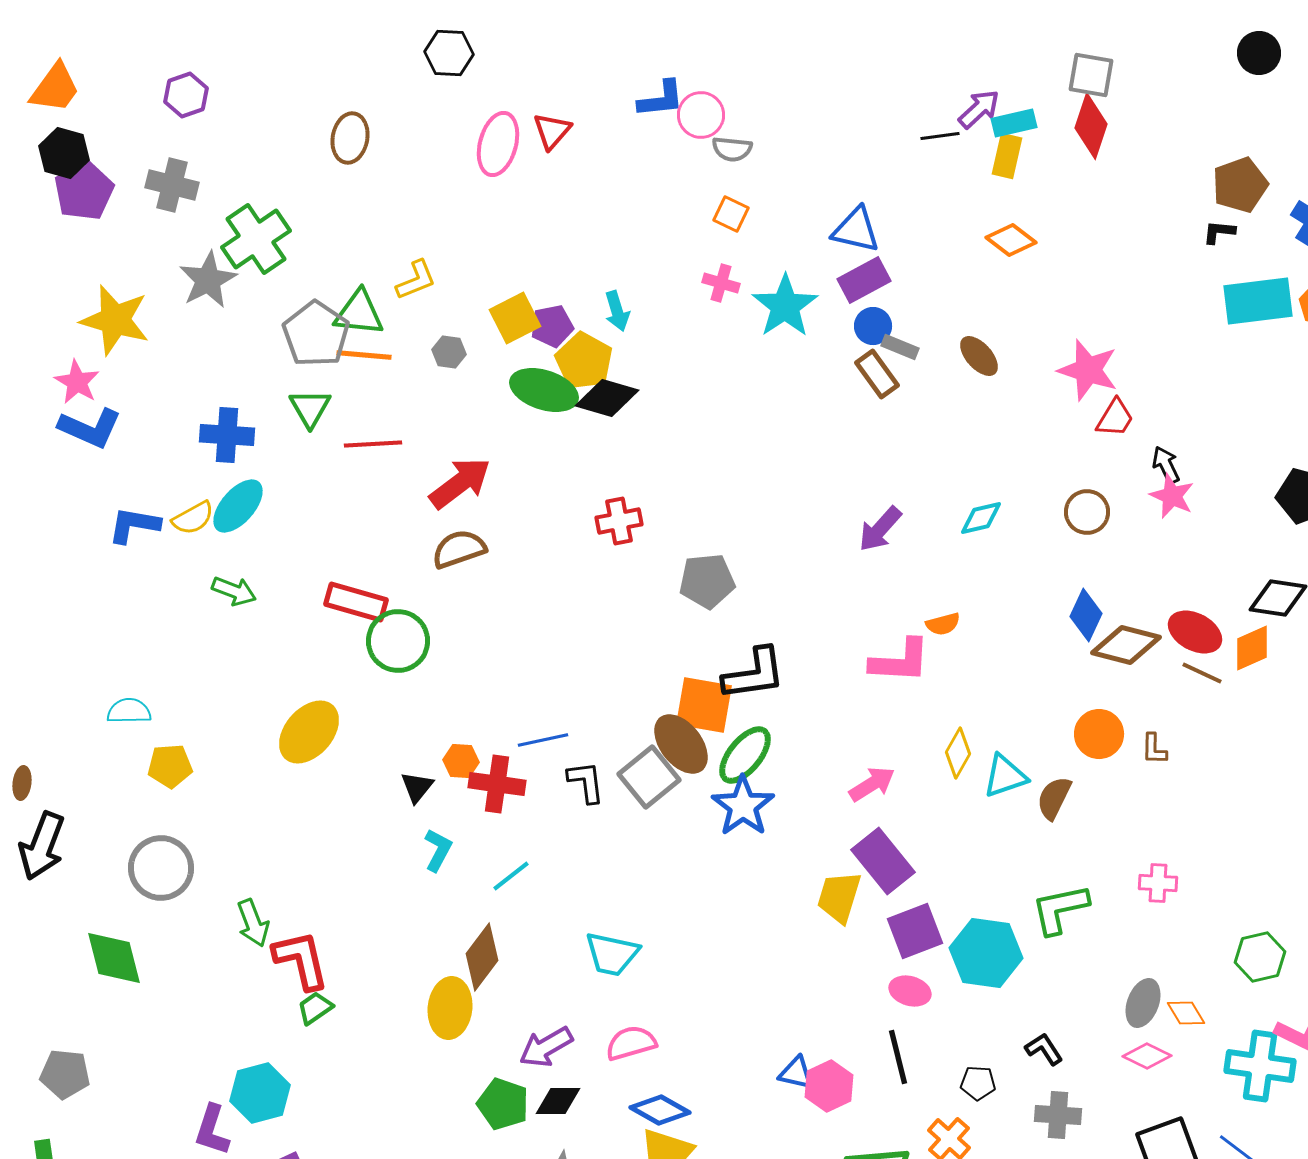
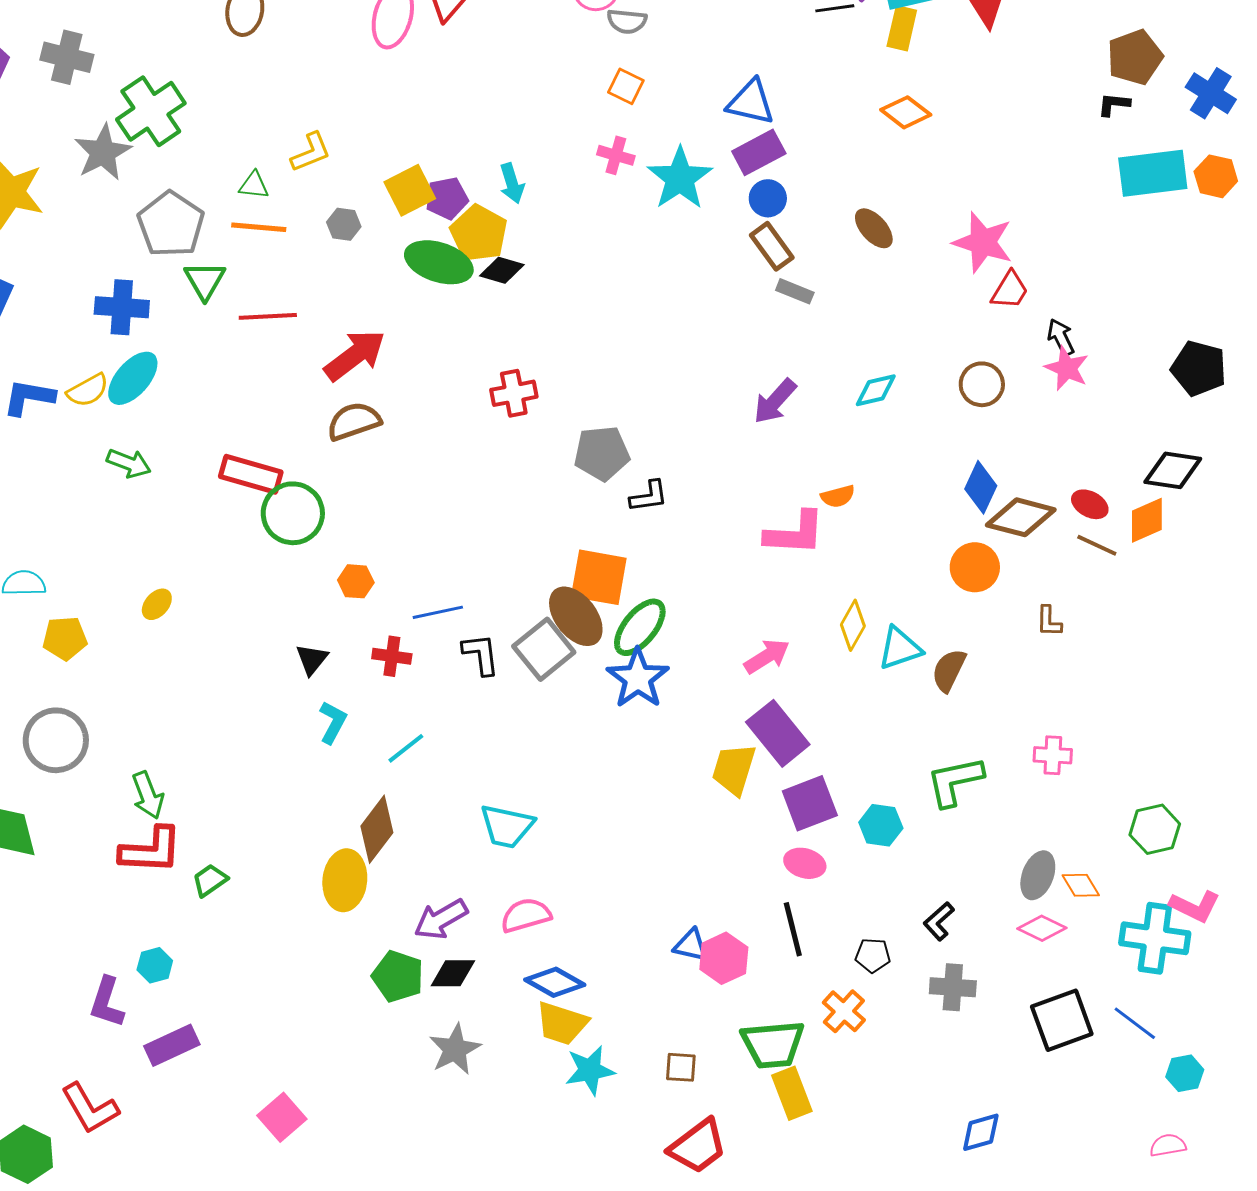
green triangle: (359, 313) -> (254, 185), size x0.6
gray pentagon: (316, 334) -> (171, 224), moved
gray rectangle: (900, 347) -> (795, 291), moved
black diamond: (607, 398) -> (502, 270), size x0.7
red ellipse: (1195, 632) -> (1090, 504), size x0.7
black L-shape: (754, 674) -> (649, 496), moved, size x0.6
yellow ellipse: (309, 732) -> (157, 604), moved, size x0.5
orange circle: (1099, 734) -> (975, 567), moved
orange hexagon: (461, 761) -> (356, 581), moved
red cross: (497, 784) -> (392, 656), size x0.7
cyan hexagon: (986, 953) -> (881, 825), size x0.6
red L-shape: (301, 960) -> (151, 850), moved, turned 106
black L-shape: (1044, 1049) -> (939, 921), turned -99
cyan hexagon: (260, 1093) -> (155, 965), size x0.6

